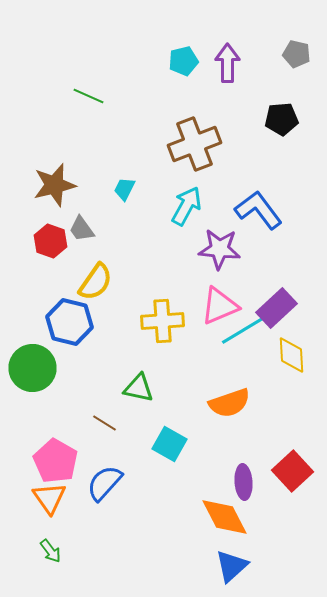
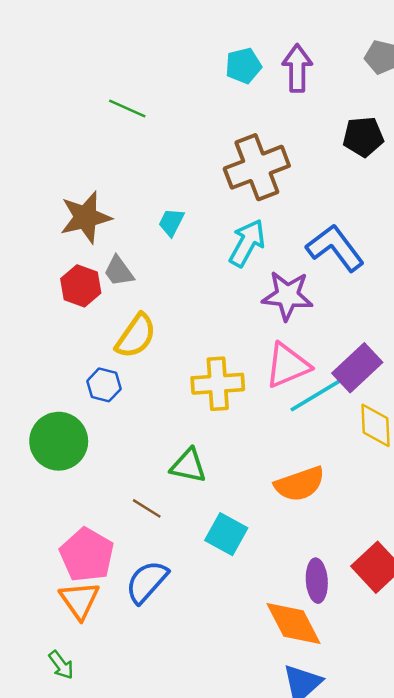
blue hexagon: (70, 322) -> (104, 385), size x0.6
green arrow: (50, 551) -> (61, 665), moved

